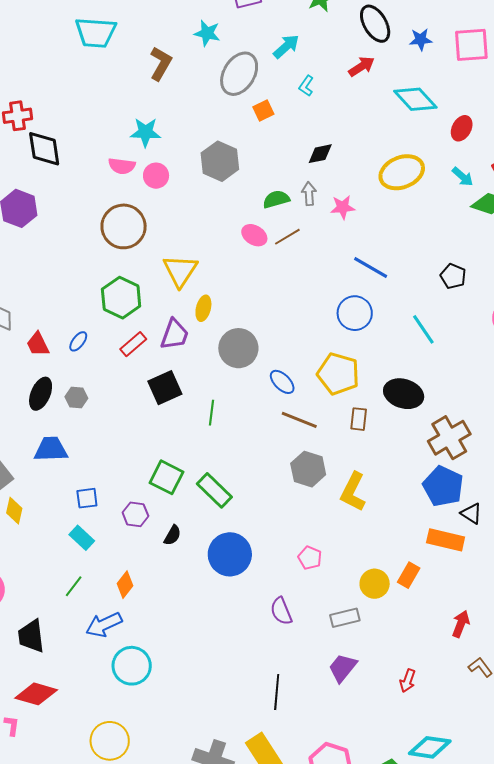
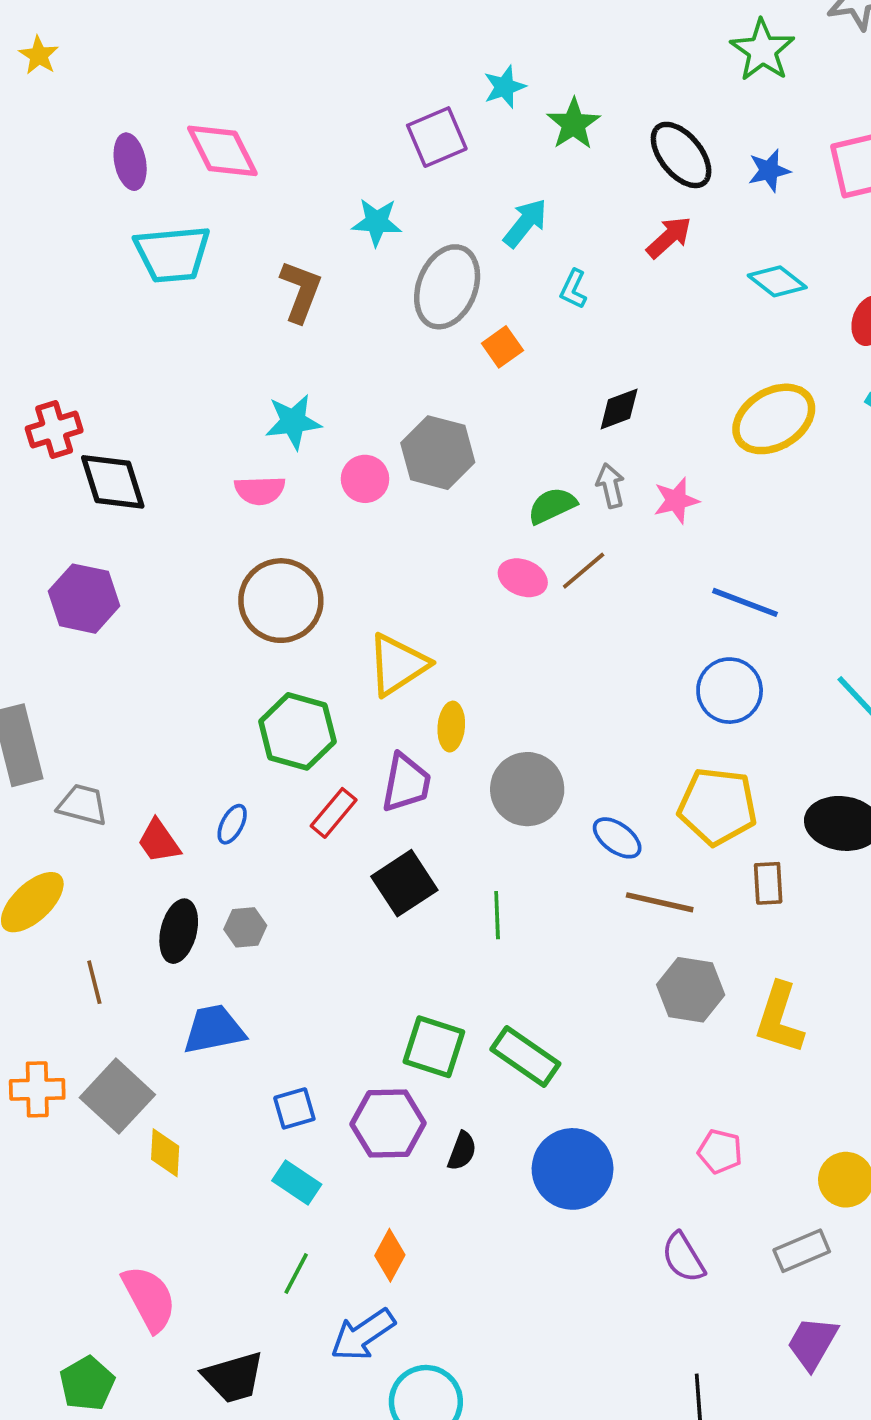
cyan diamond: (415, 99) -> (777, 281), size x0.7
pink circle: (156, 176) -> (365, 479), moved
yellow triangle: (180, 271) -> (398, 665), turned 33
purple hexagon: (135, 514) -> (388, 1124), size x1.5
black trapezoid: (31, 636) -> (233, 1377), turned -90

